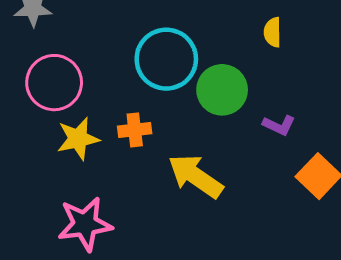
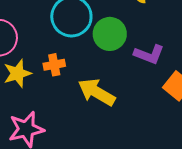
purple L-shape: (279, 125) -> (149, 54), size x1.4

